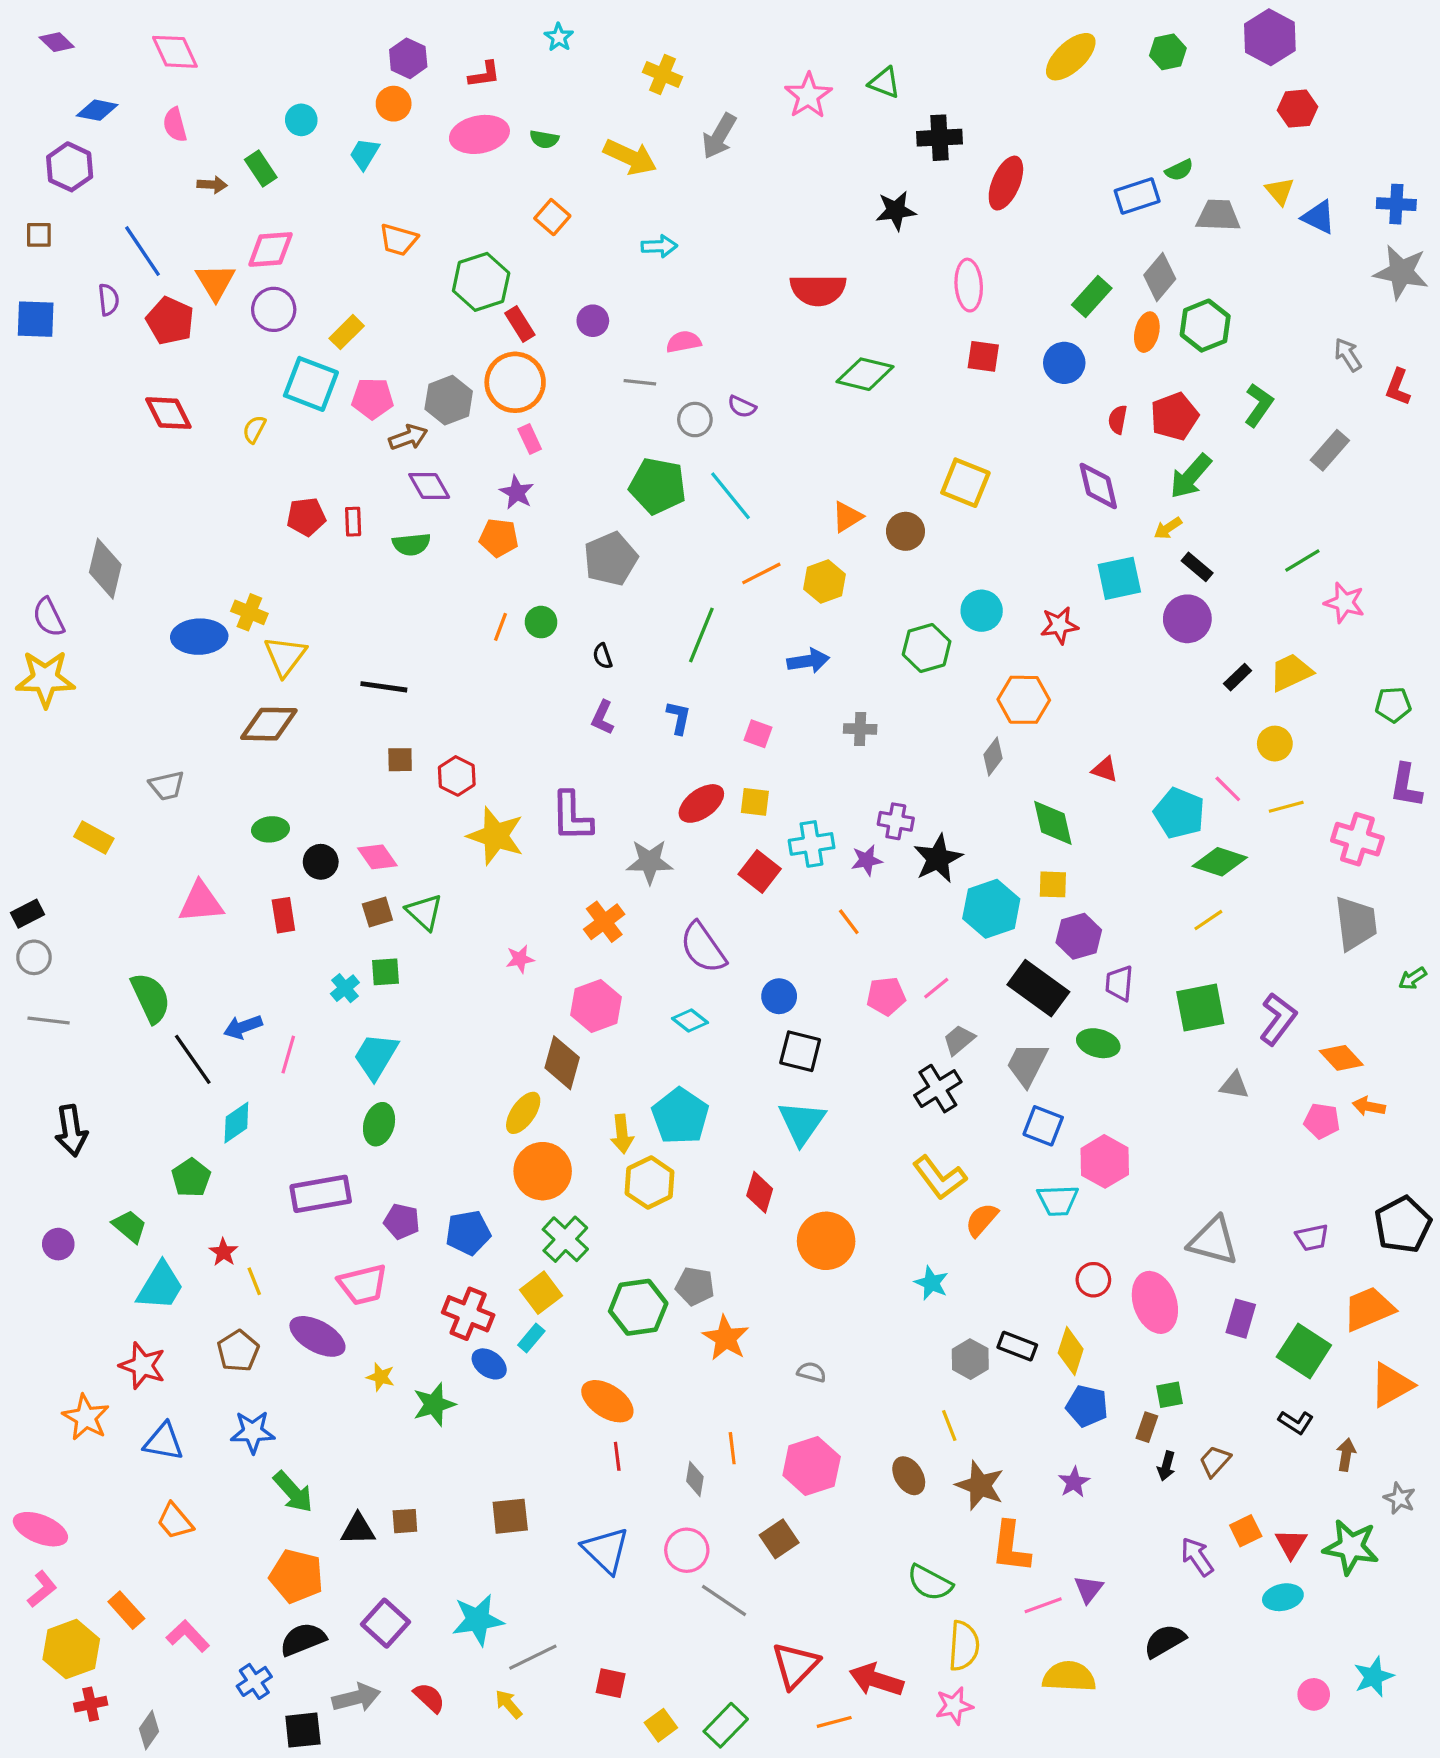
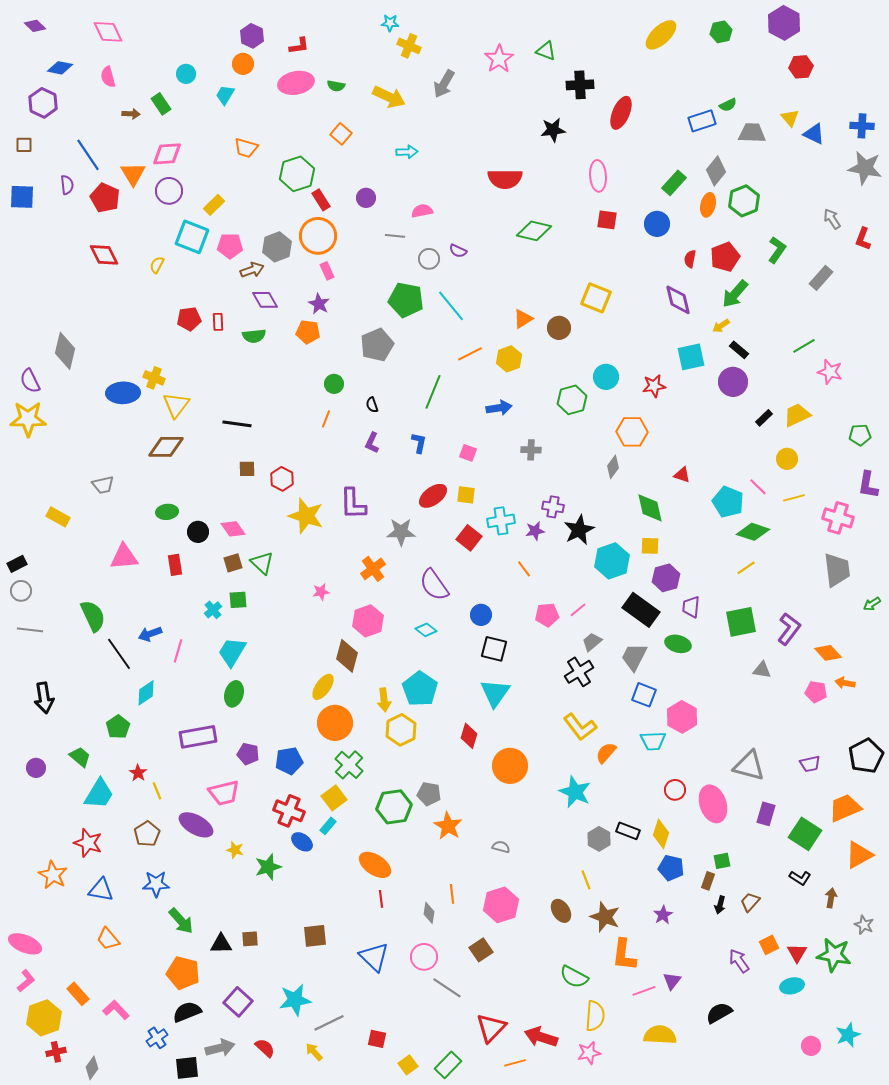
cyan star: (559, 37) -> (390, 23), moved, turned -30
orange line: (501, 627) -> (326, 419), moved
cyan star: (931, 1283) -> (575, 792), size x1.5

